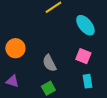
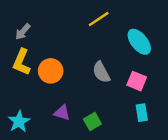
gray semicircle: (49, 63) -> (101, 72), moved
purple triangle: (12, 81) -> (62, 113), moved

